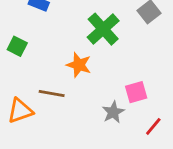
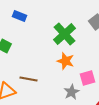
orange star: (79, 65) -> (66, 61), moved

